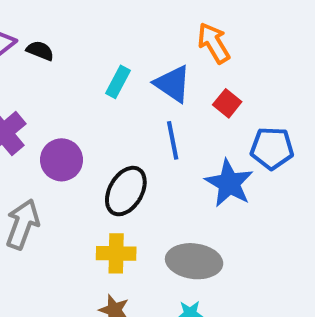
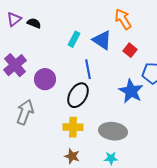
blue line: (173, 140) -> (88, 69), moved

